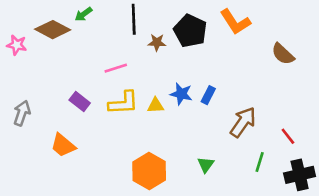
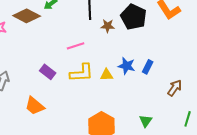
brown arrow: (243, 122) -> (175, 88), size x0.7

